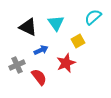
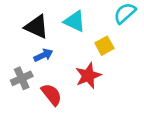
cyan triangle: (56, 23) -> (75, 21), turned -30
blue arrow: (41, 50) -> (43, 55), moved

